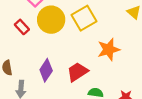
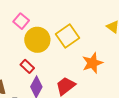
red rectangle: (22, 27) -> (27, 66), moved

